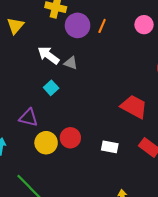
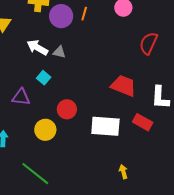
purple triangle: (28, 118) -> (21, 97), moved
red circle: (70, 138) -> (67, 109), moved
white rectangle: (110, 147) -> (105, 126), size x1.8

